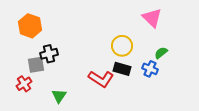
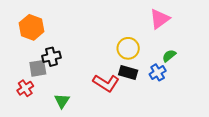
pink triangle: (152, 18) -> (160, 19), turned 40
blue cross: (150, 69) -> (158, 72), turned 35

